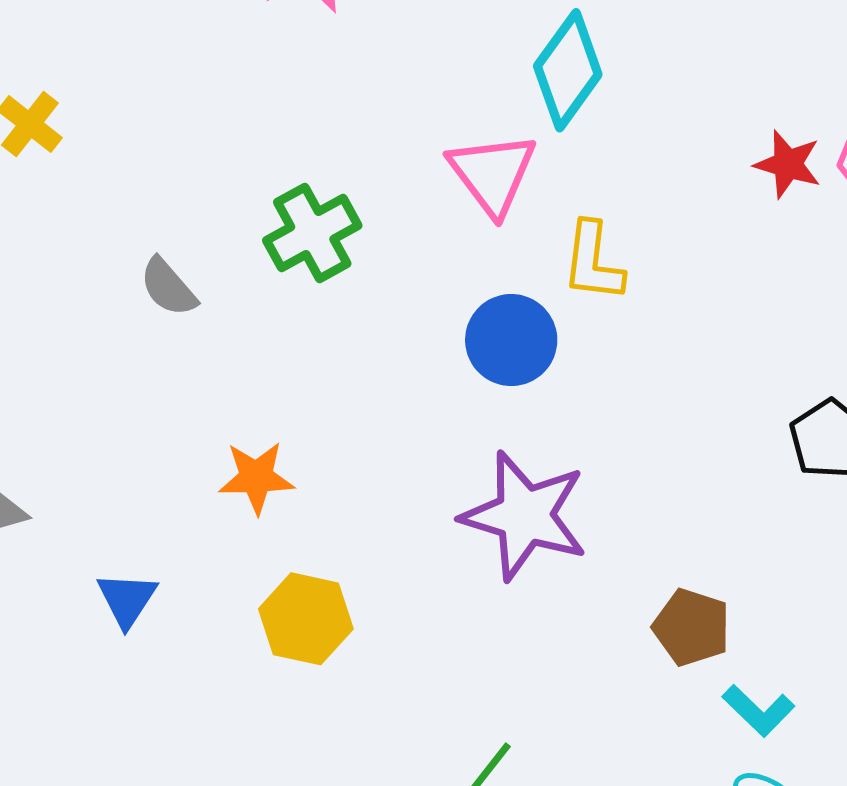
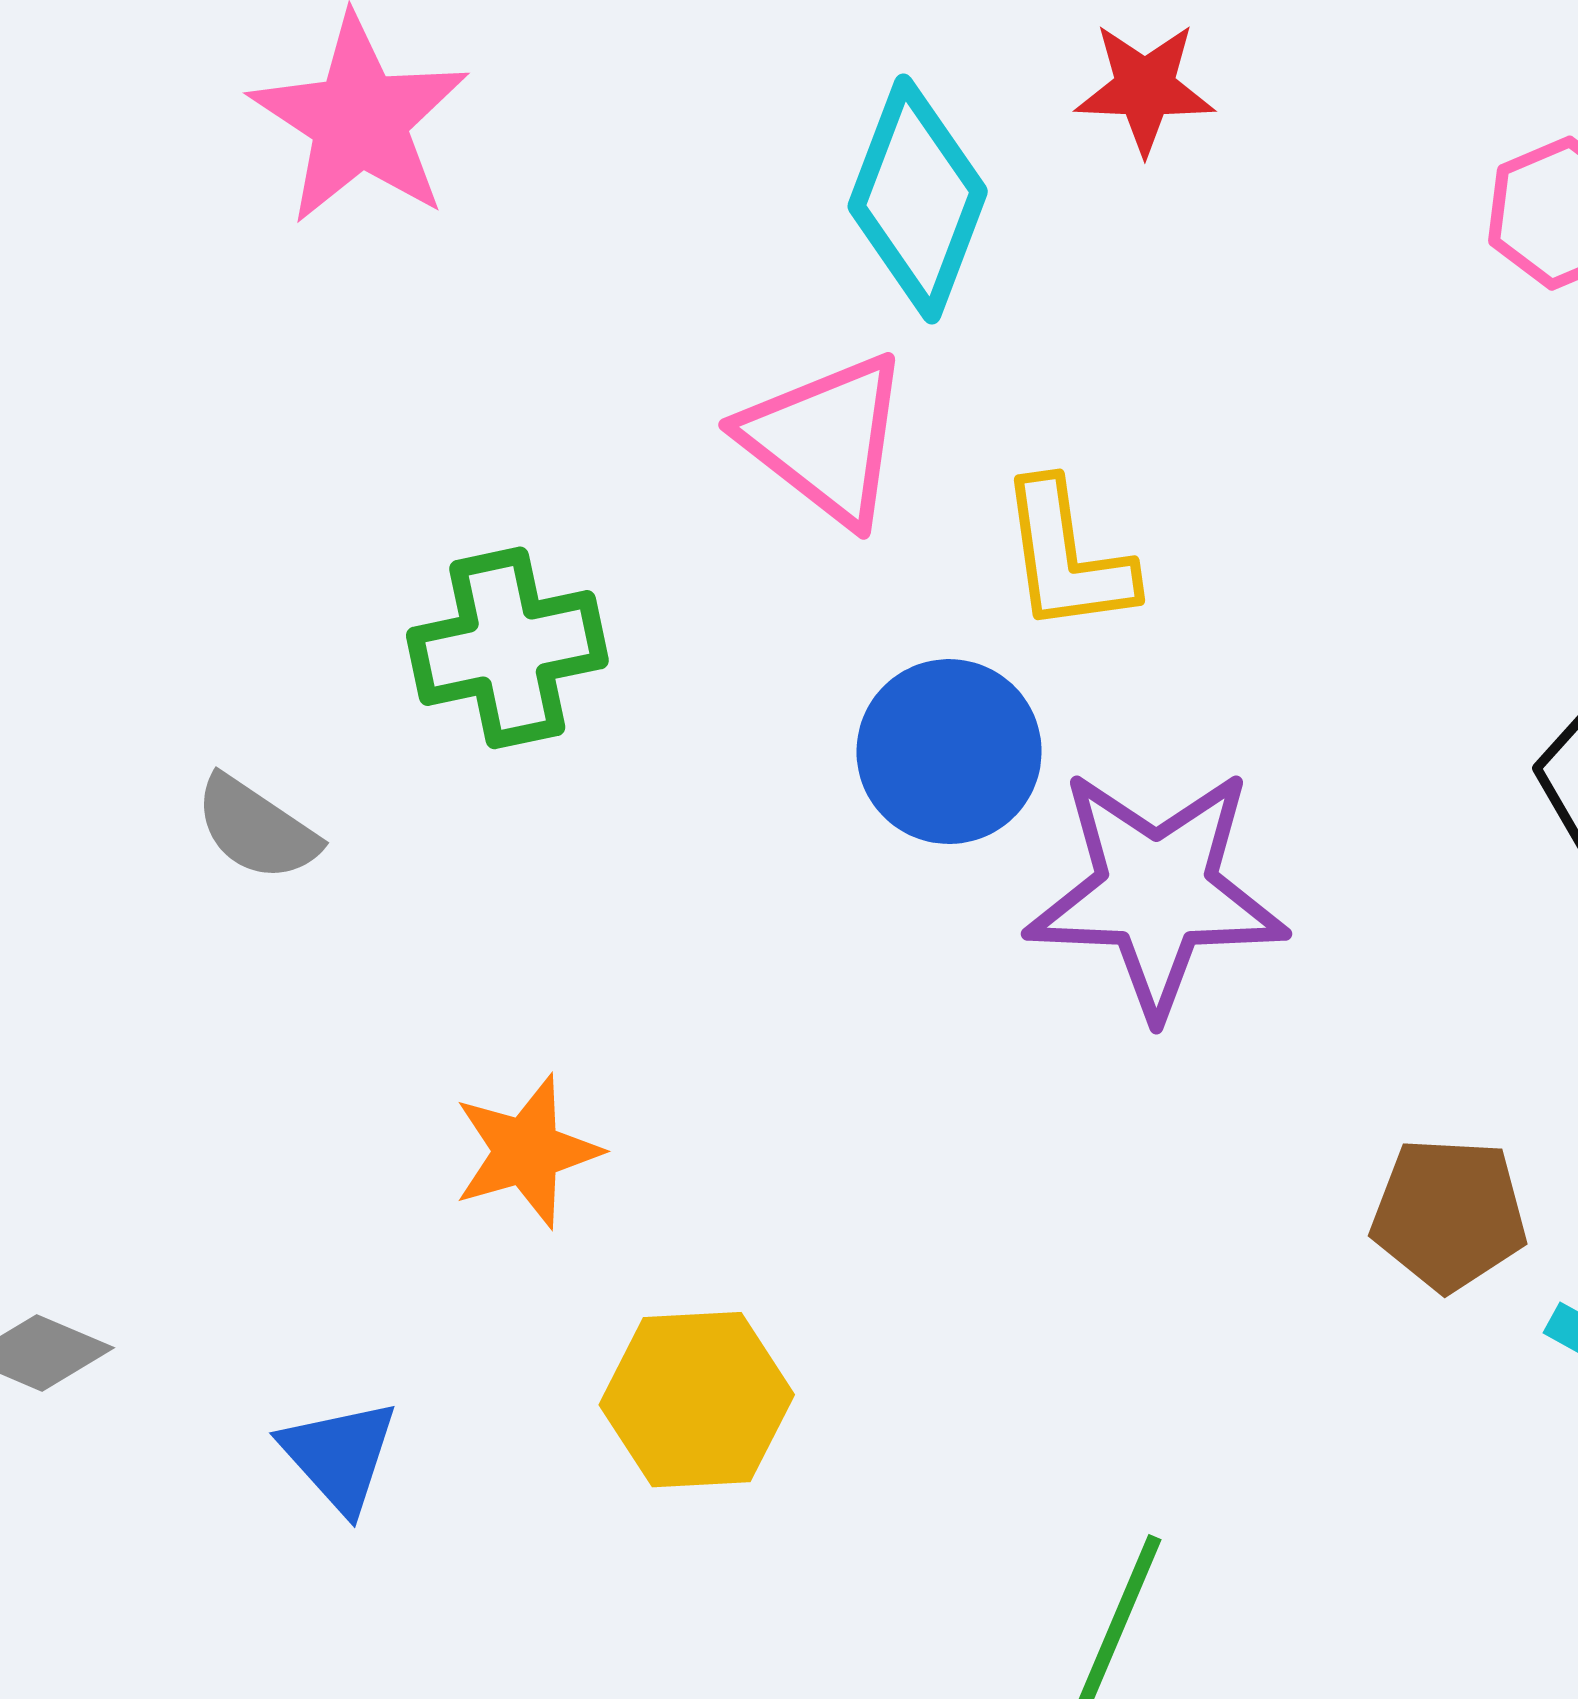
red star: (788, 164) -> (1145, 88), moved
green cross: (312, 233) -> (507, 648), turned 32
purple star: (525, 516) -> (1156, 892), moved

